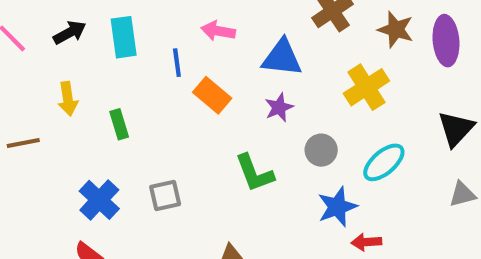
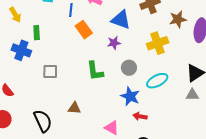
brown star: (396, 29) -> (178, 19), turned 30
yellow arrow: (68, 99) -> (15, 15), turned -35
gray triangle: (462, 194) -> (192, 95), moved
blue cross: (99, 200) -> (21, 50), moved, turned -36
blue star: (337, 207) -> (130, 96), turned 30

